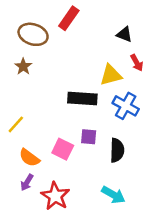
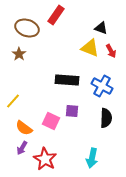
yellow triangle: (111, 75) -> (90, 48), moved, turned 36
black semicircle: (117, 150) -> (106, 118), moved
cyan arrow: (113, 195) -> (92, 158), turned 72

